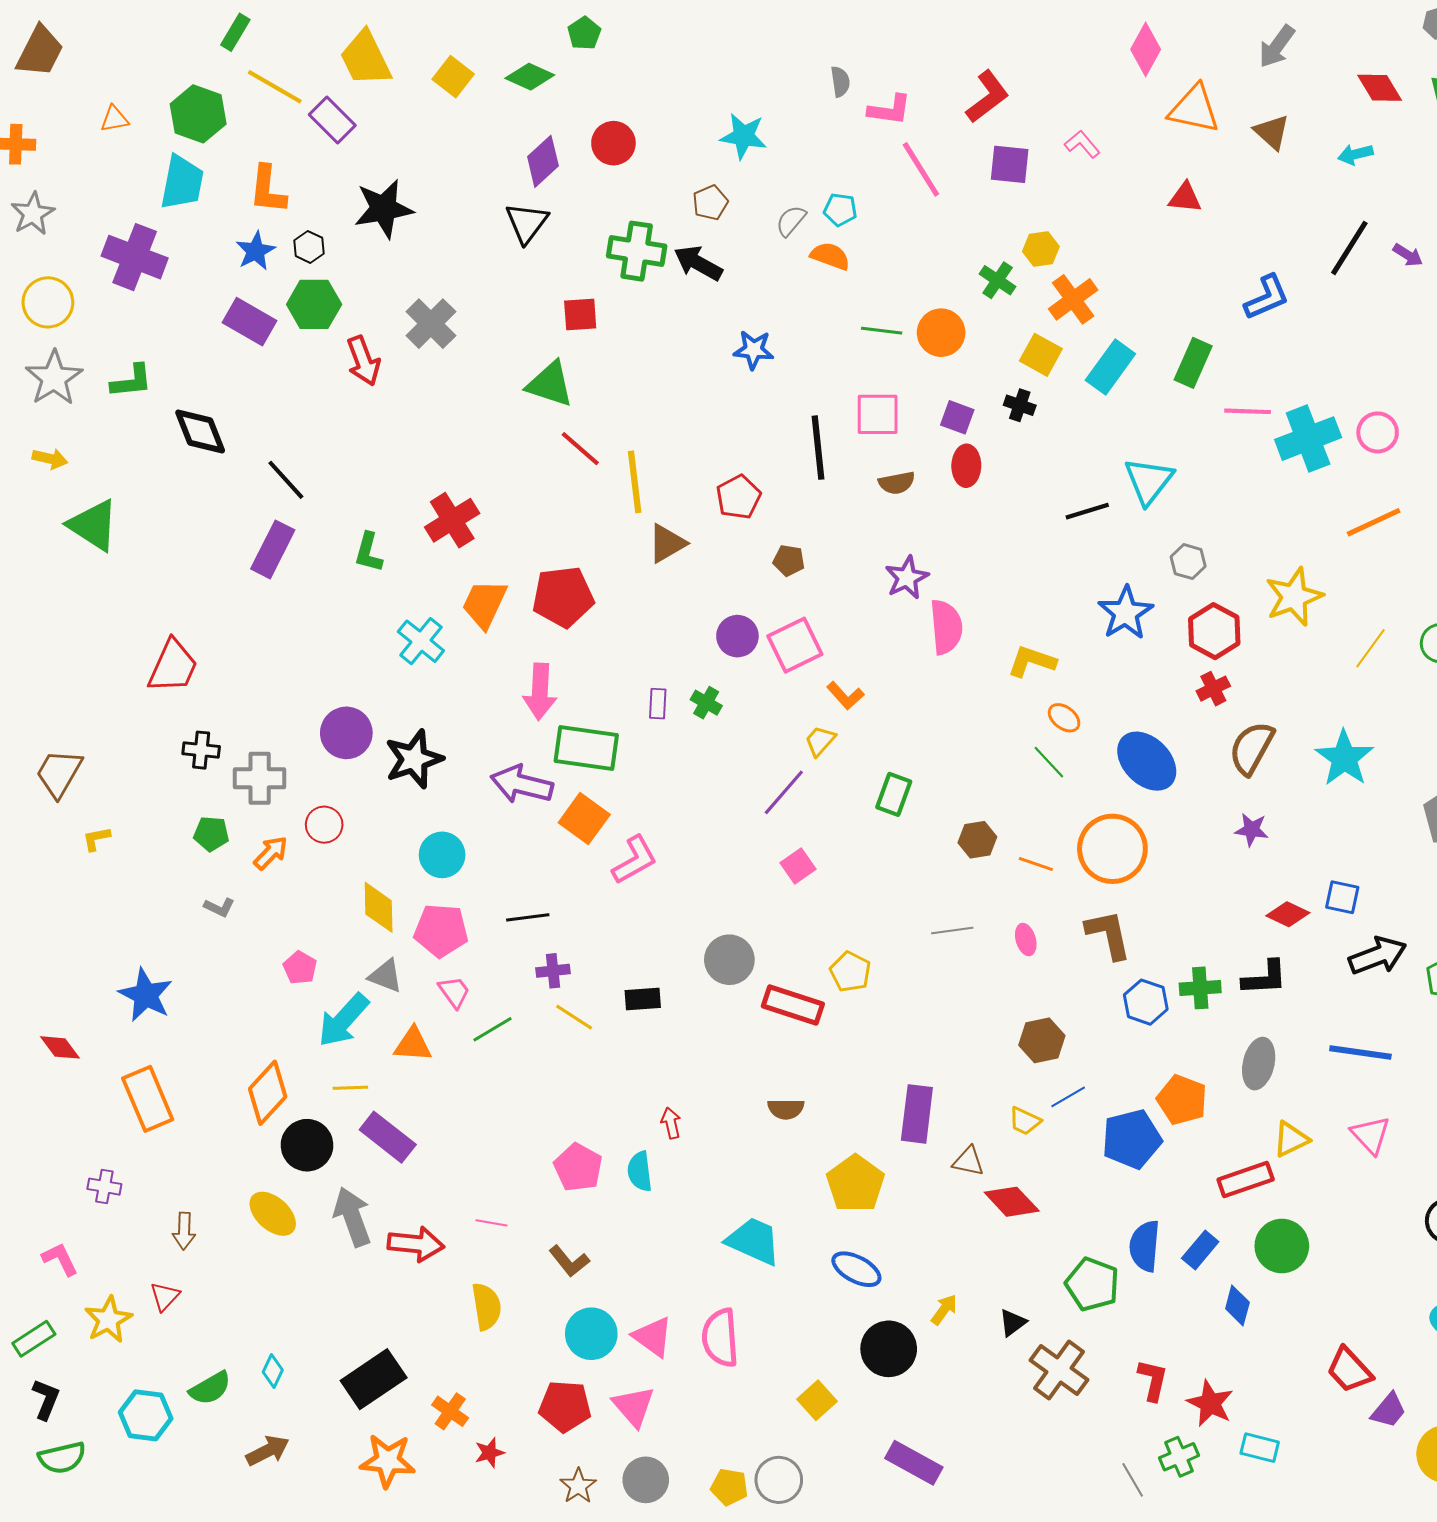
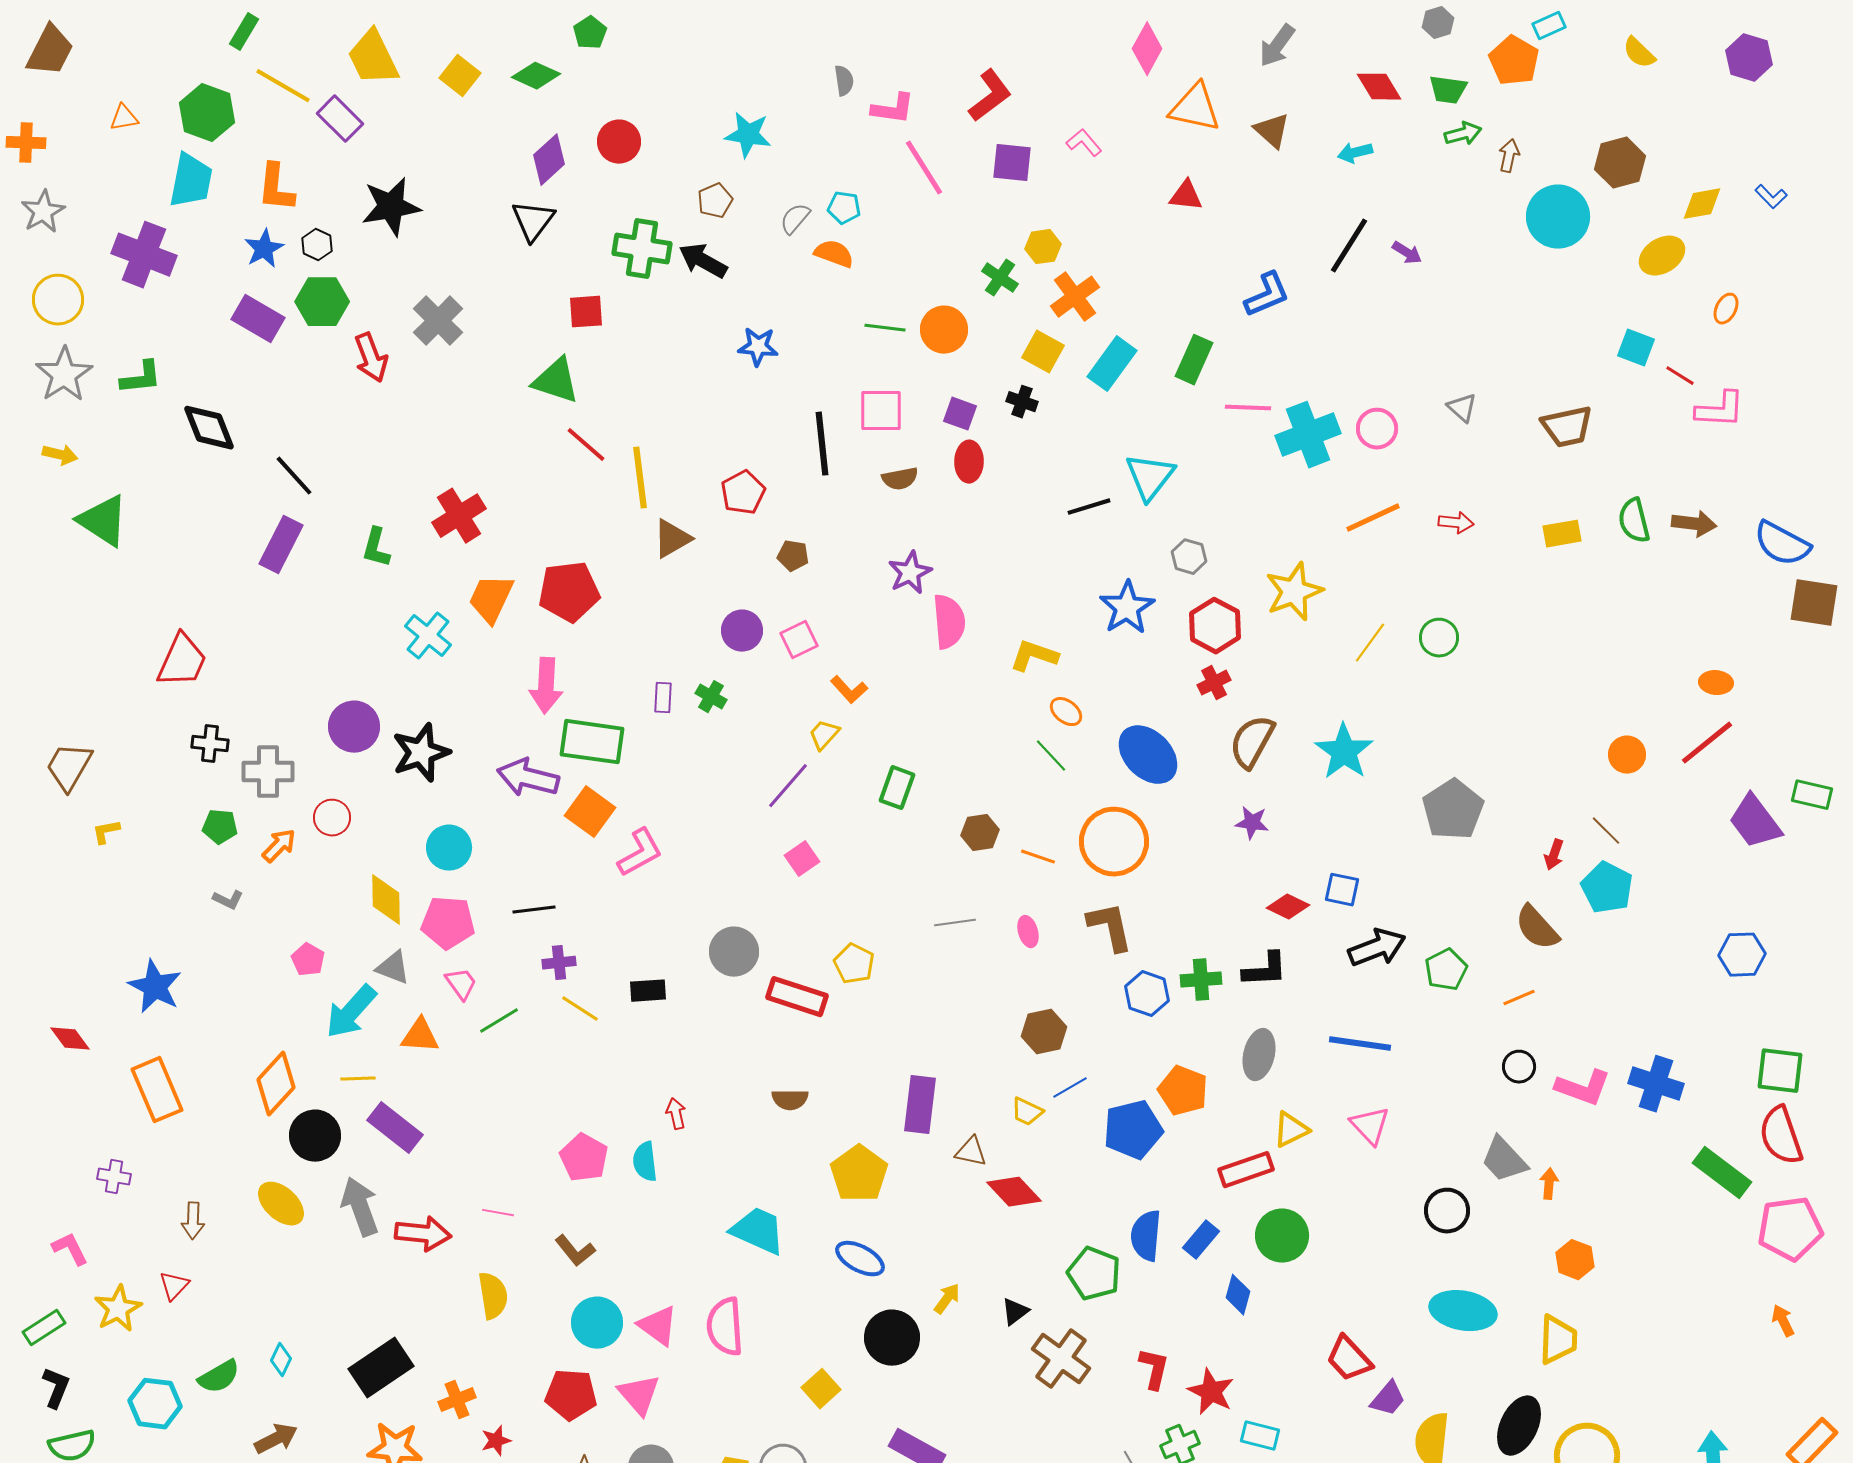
pink square: (795, 645) -> (799, 640), size x0.7
orange cross: (450, 1411) -> (457, 1400), turned 33

